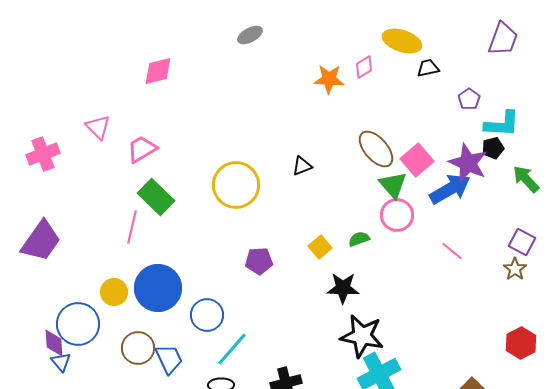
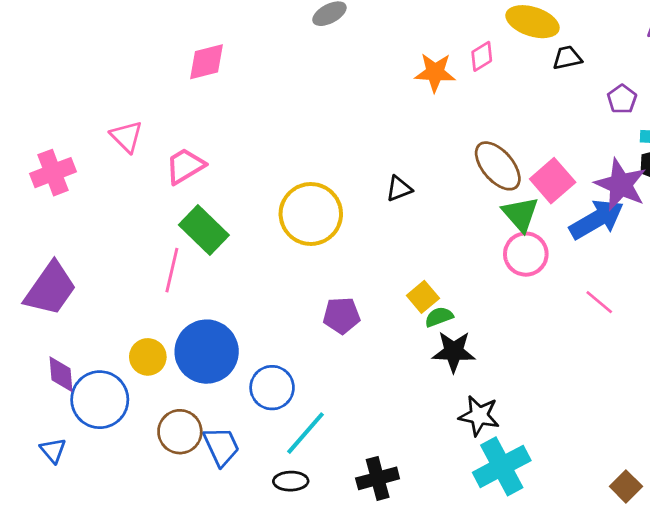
green semicircle: (359, 239) -> (439, 317), moved
black star: (362, 336) -> (479, 416), size x0.7
purple diamond: (54, 343) -> (61, 374), moved
blue triangle: (61, 362) -> (53, 450), moved

